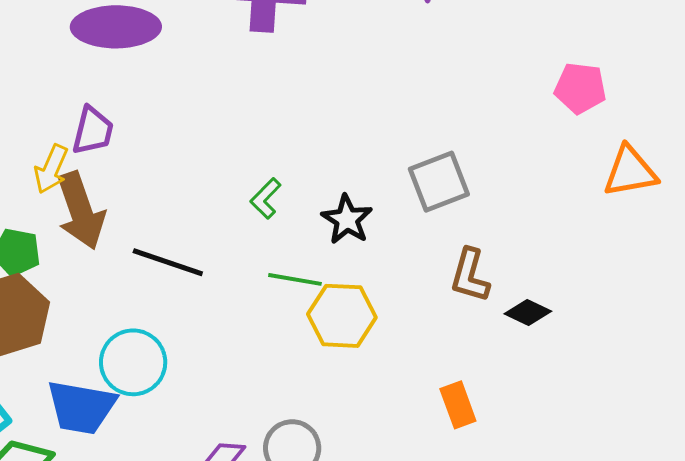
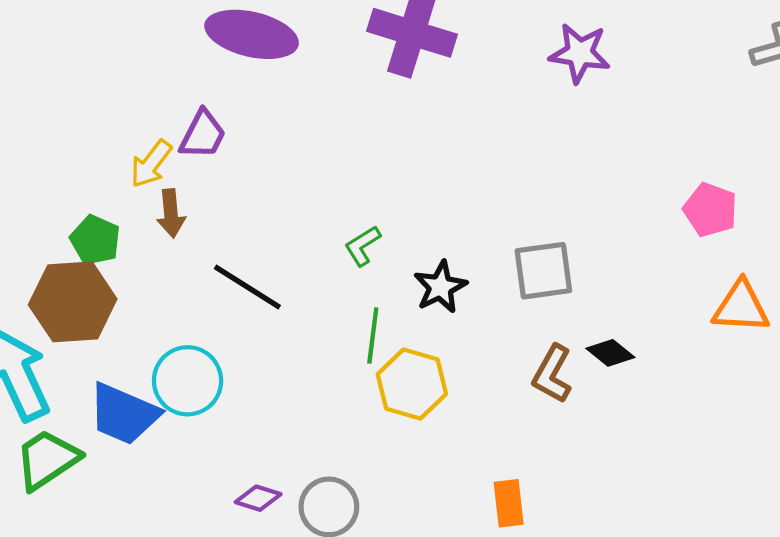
brown arrow: (81, 211) -> (171, 213), size x0.6
green line: (295, 279) -> (373, 336), turned 74
black diamond: (528, 312) -> (610, 353), moved

